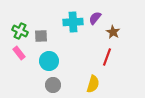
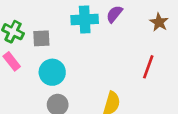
brown star: (113, 32) -> (159, 22), moved
red line: (107, 57) -> (148, 67), moved

